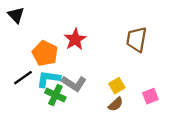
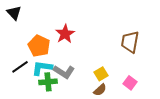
brown trapezoid: (137, 39) -> (130, 42), moved
green cross: (55, 95) -> (48, 82), turned -30
pink square: (150, 96) -> (130, 83), turned -32

